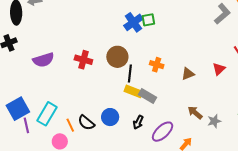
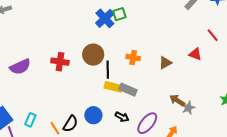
red triangle: (219, 69) -> (195, 54), turned -48
cyan rectangle: (47, 114) -> (30, 120), size x0.6
gray star: (214, 121) -> (188, 108), moved
black arrow: (138, 122) -> (122, 117), turned -80
black semicircle: (86, 123) -> (70, 124), turned -90

